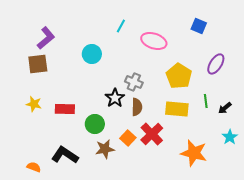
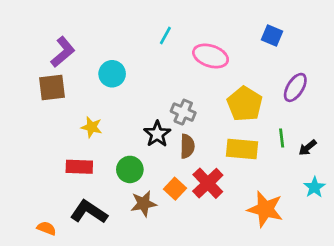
cyan circle: (92, 54) -> (112, 74), moved
yellow star: (34, 104) -> (92, 127), moved
red rectangle: (65, 109) -> (79, 167), moved

